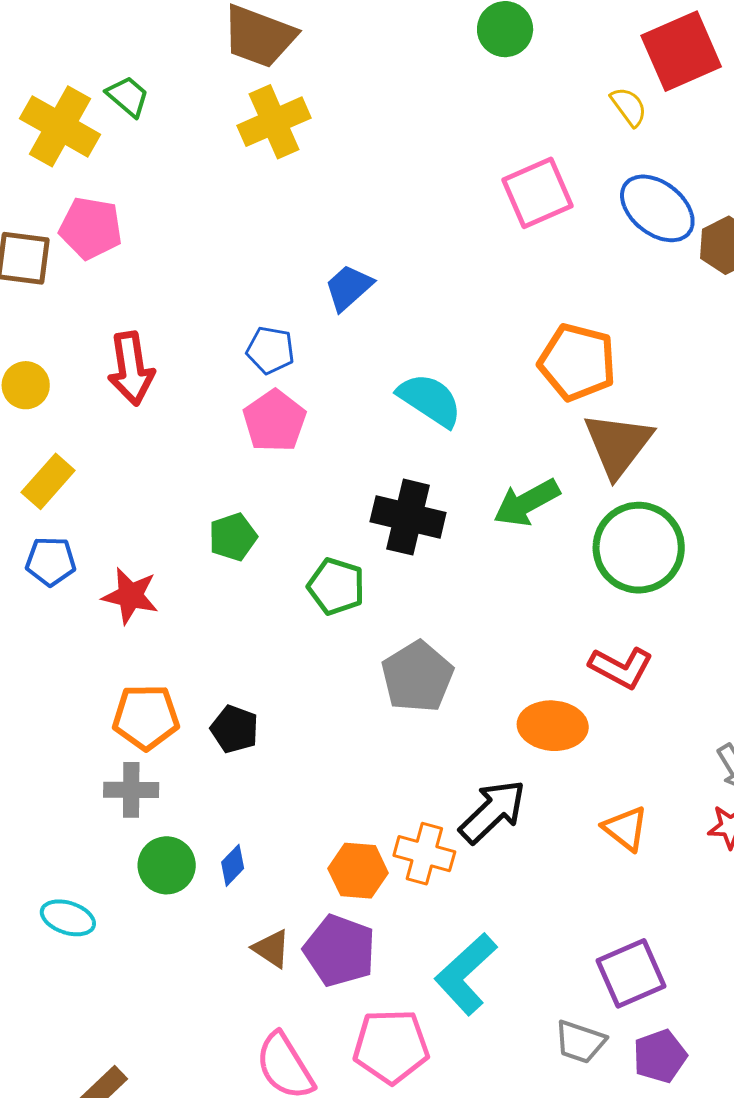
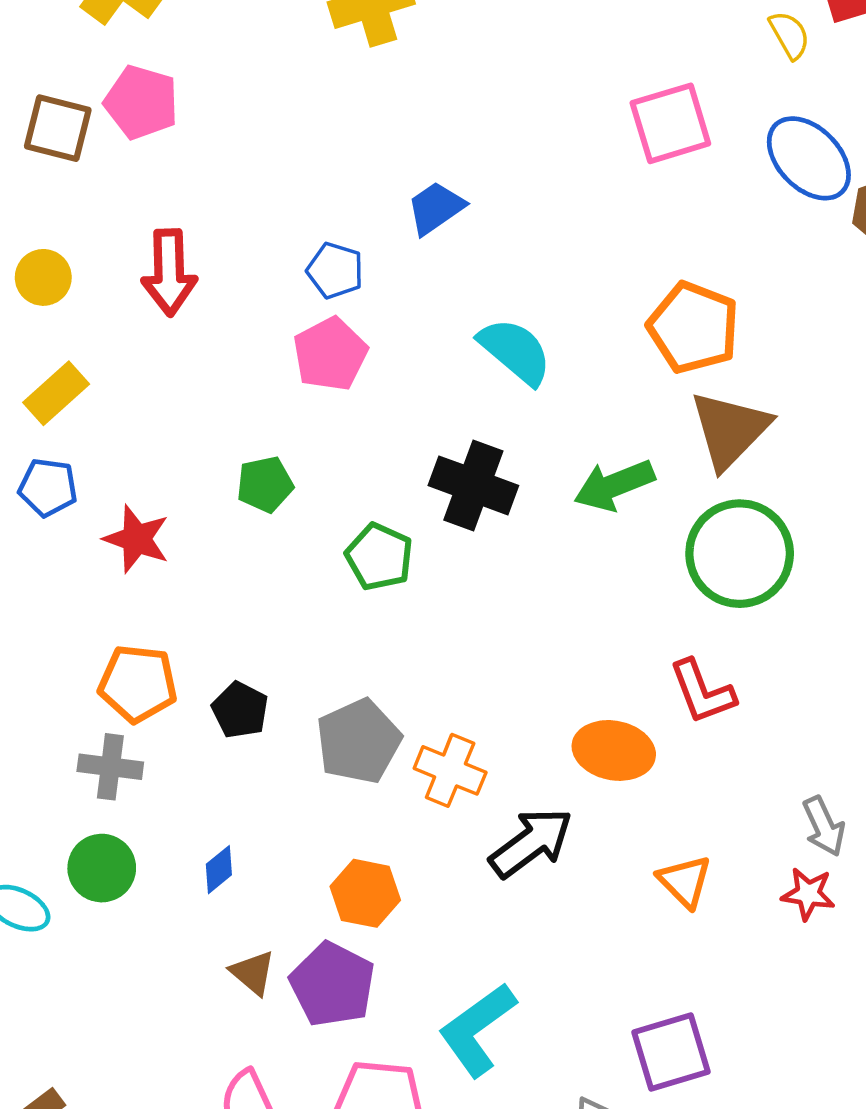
red L-shape: (621, 668) -> (702, 692), turned 34
gray pentagon: (417, 677) -> (359, 741), moved
orange cross: (424, 854) -> (450, 770), moved
green circle: (167, 865) -> (102, 868), moved

